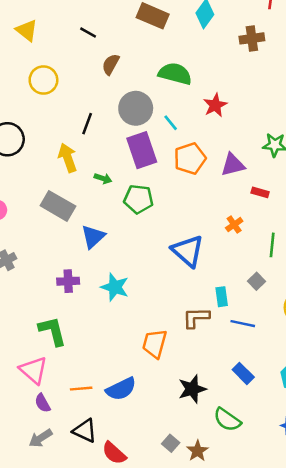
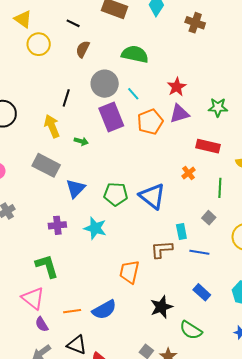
yellow triangle: (27, 30) -> (23, 19), moved
black line: (88, 33) -> (73, 23), moved
brown cross: (252, 38) -> (195, 23), turned 30
yellow circle: (43, 80) -> (39, 44), moved
red star: (215, 105) -> (177, 87), moved
purple triangle: (233, 165) -> (179, 114), moved
red rectangle: (260, 192) -> (208, 146), size x1.6
green pentagon: (138, 199) -> (116, 194), moved

